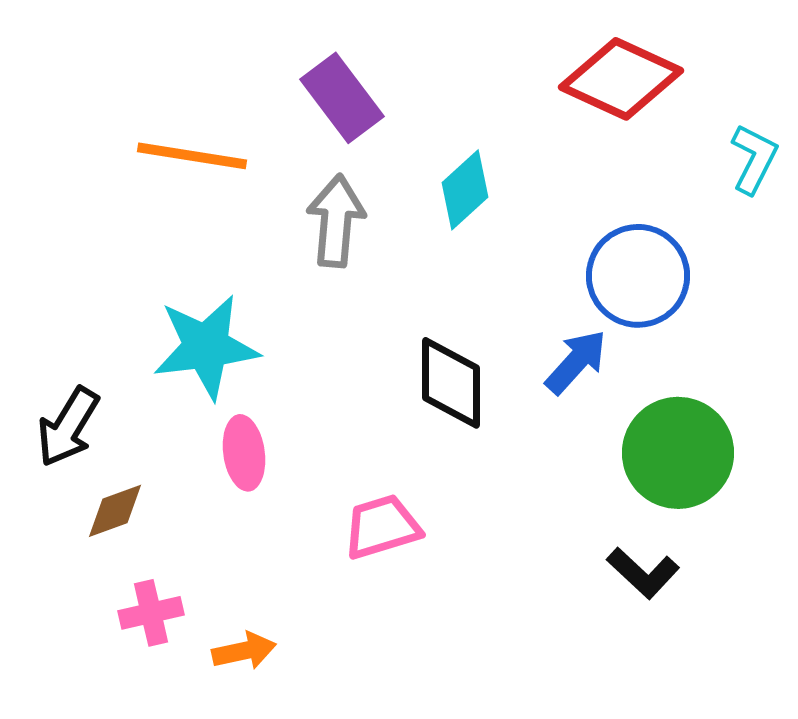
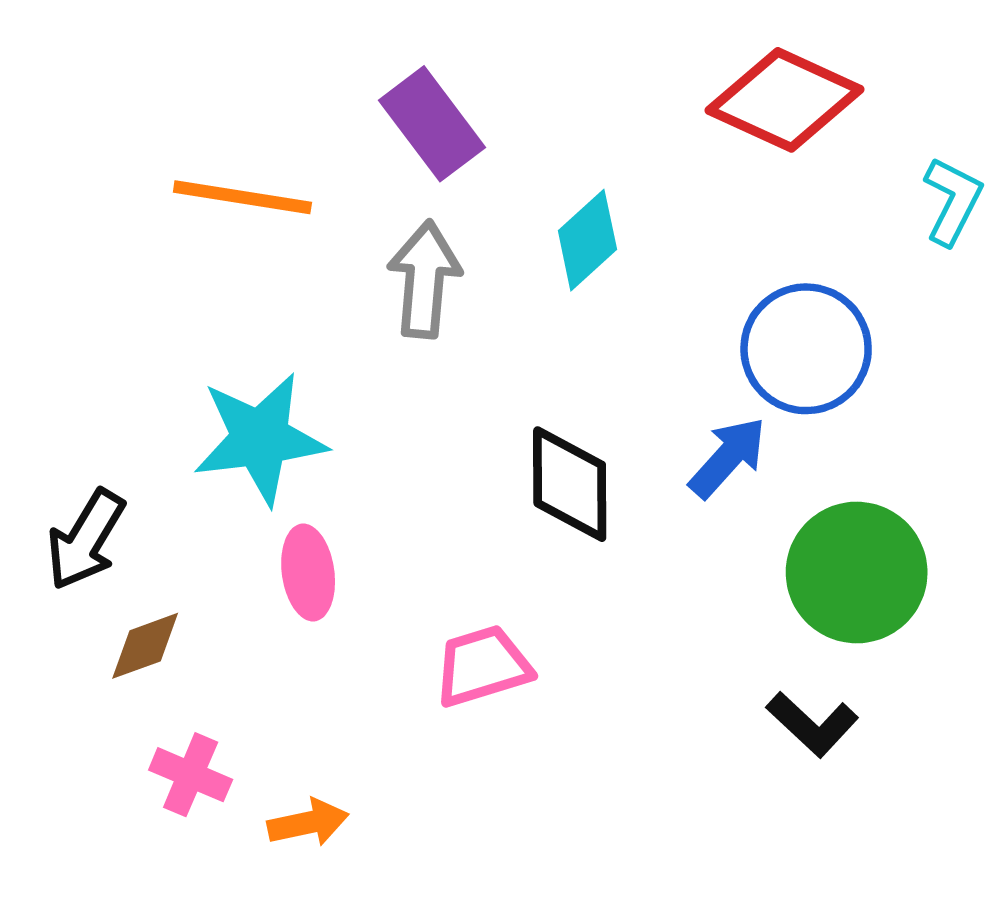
pink cross: (151, 613) -> (191, 775), turned 36

